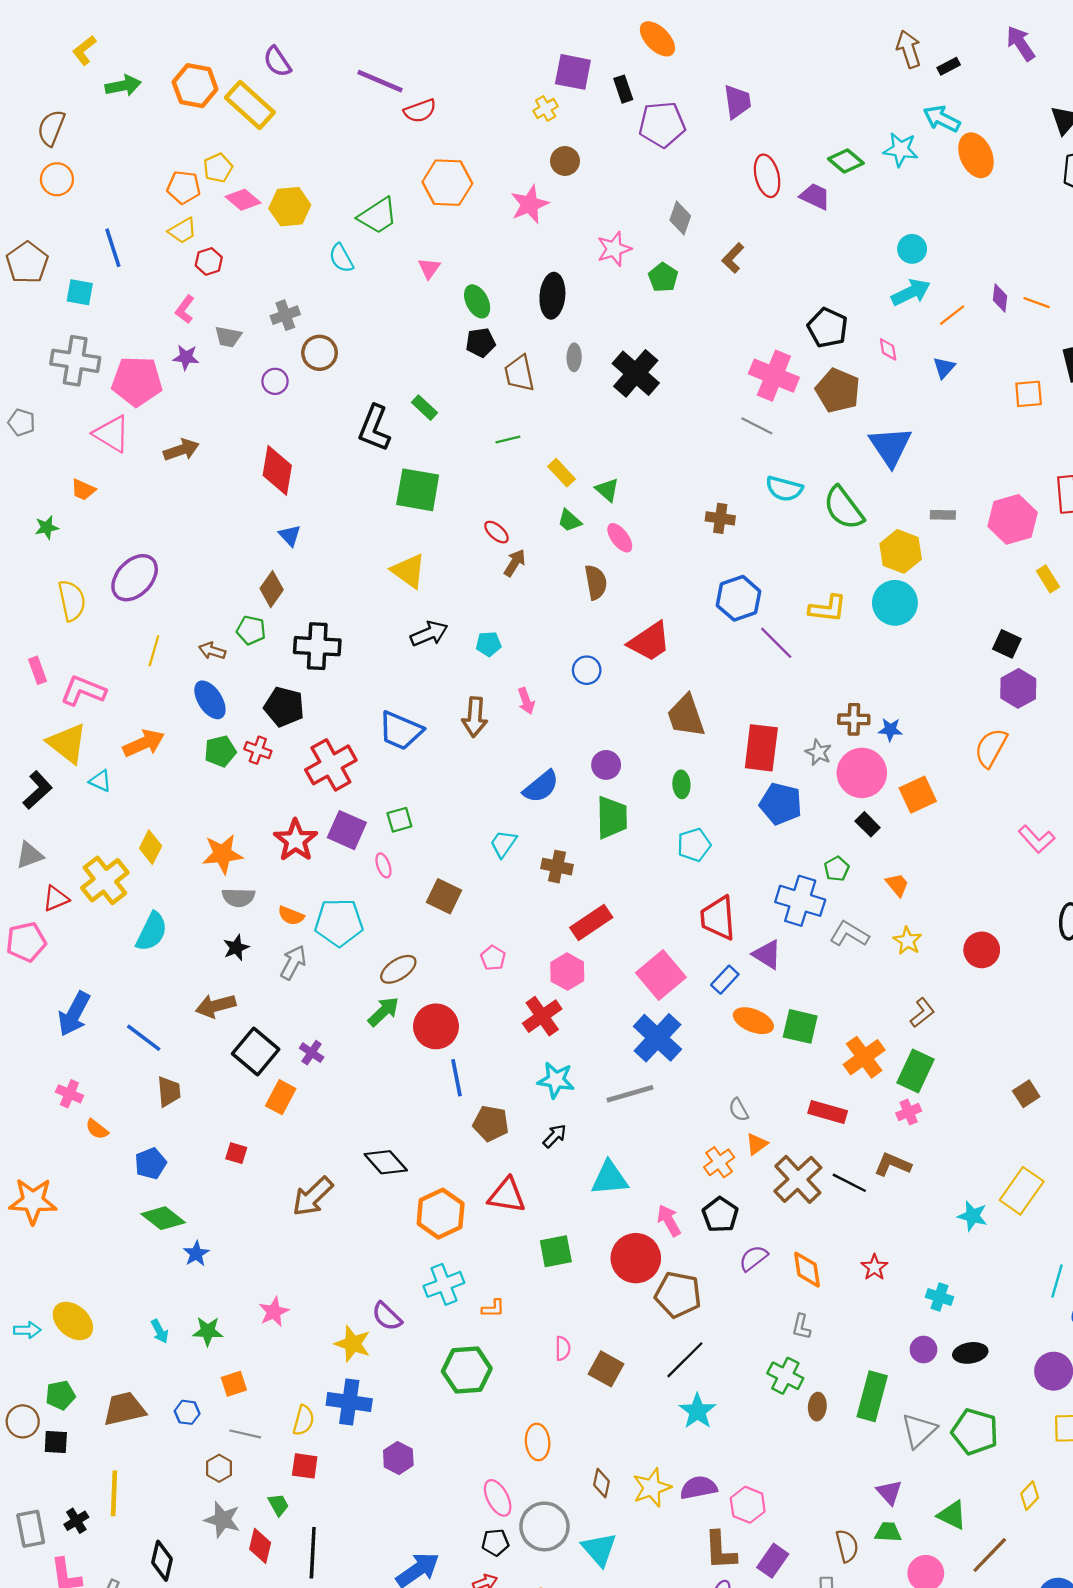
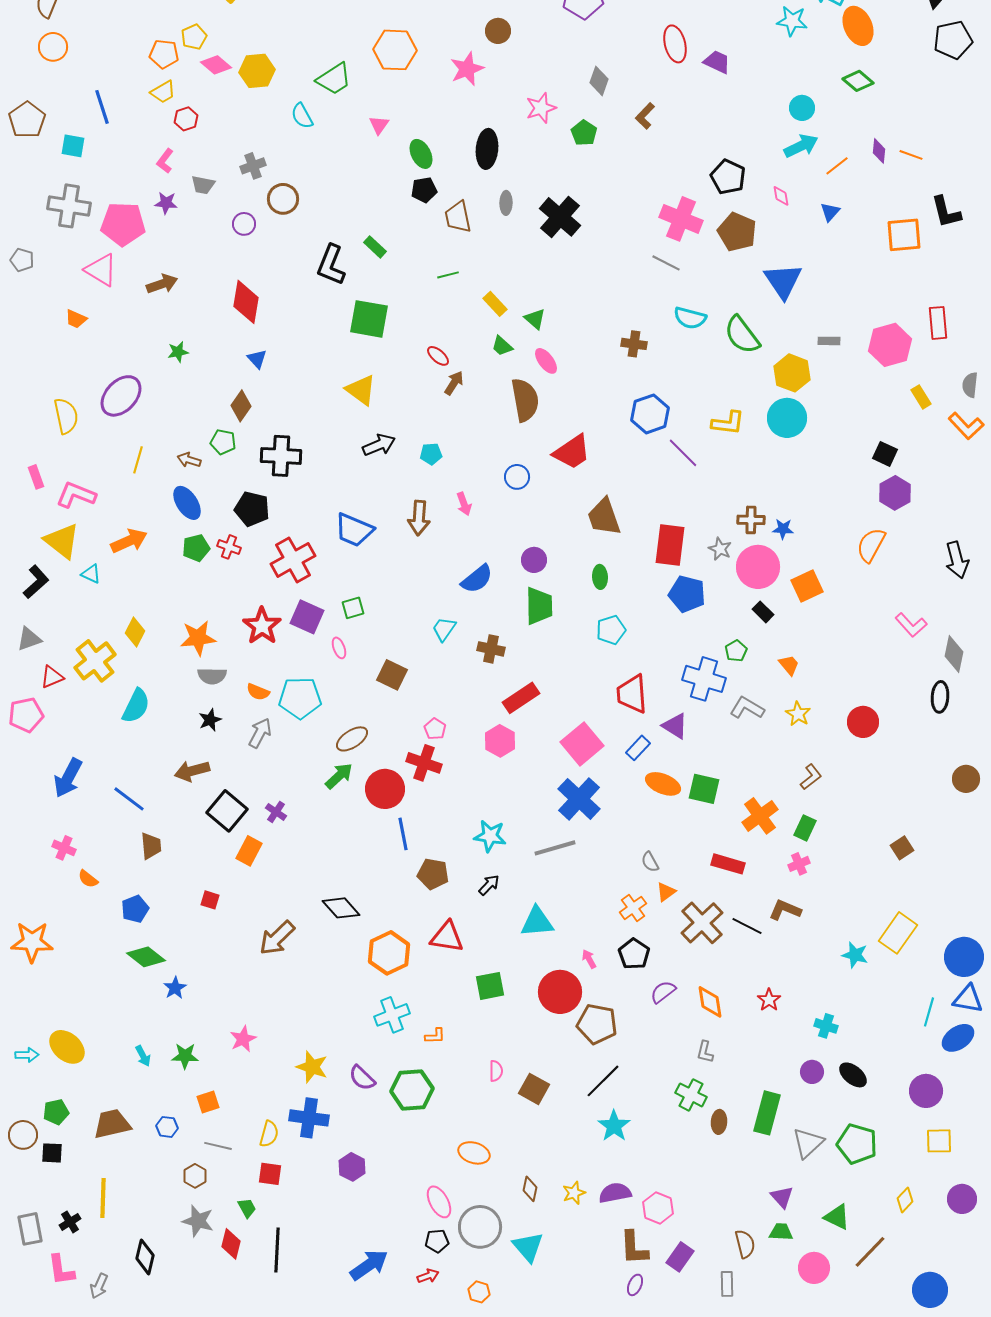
green diamond: (846, 161) -> (858, 81), moved
orange square: (1029, 394) -> (904, 235), size x1.4
green star: (47, 527) -> (178, 352), moved
brown semicircle: (596, 582) -> (525, 400), size x1.4
red cross: (542, 1016) -> (424, 763), moved, turned -36
green rectangle: (915, 1071) -> (805, 828), size x0.7
pink arrow: (669, 1220) -> (589, 959), size x0.7
purple semicircle: (387, 1316) -> (362, 1078), moved
black ellipse: (970, 1353) -> (853, 1075), turned 48
orange ellipse: (538, 1442) -> (474, 1153), turned -68
yellow star: (652, 1488) -> (574, 1193), size x0.7

